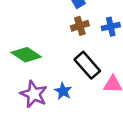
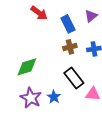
green diamond: (26, 55) -> (27, 67), turned -55

